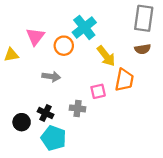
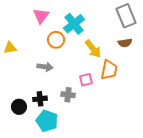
gray rectangle: (144, 18) -> (126, 16), turned -30
pink triangle: (35, 37) -> (41, 16), moved
black cross: (46, 113) -> (40, 99), turned -32

